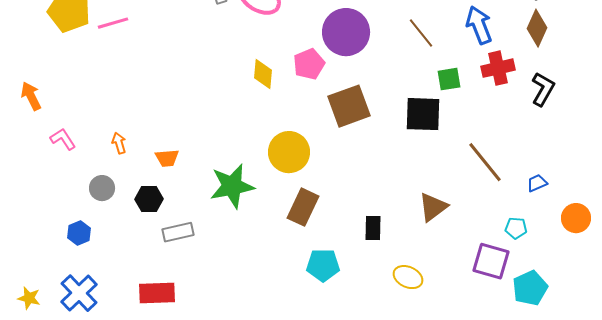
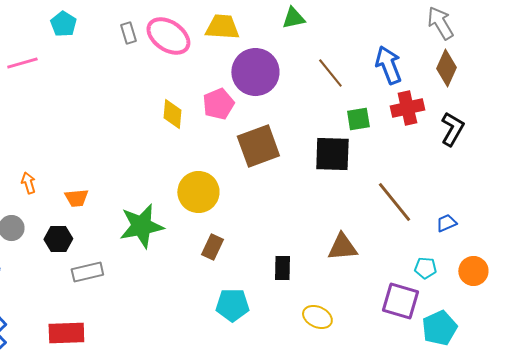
brown rectangle: (303, 207) -> (212, 247), size x0.7
brown triangle: (433, 207) -> (342, 247), turned 32
orange circle: (576, 218) -> (473, 271), moved

